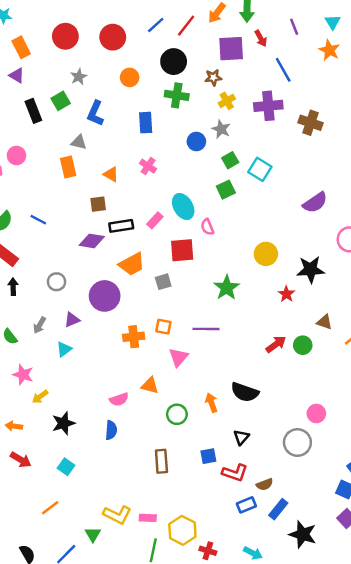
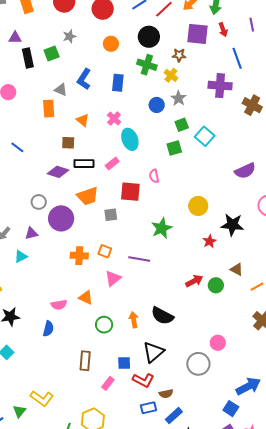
purple triangle: (17, 75) -> (15, 38), moved, turned -40
yellow cross: (227, 101) -> (171, 75), moved, turned -32
blue L-shape: (95, 113) -> (84, 79), moved
cyan ellipse: (183, 207) -> (130, 139), moved
gray circle: (56, 282) -> (39, 202), moved
black triangle: (241, 437) -> (153, 352), size x1.6
pink rectangle: (148, 518) -> (108, 383), moved, turned -64

